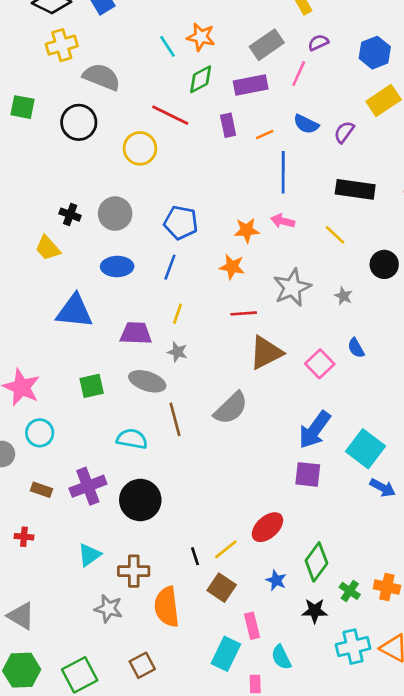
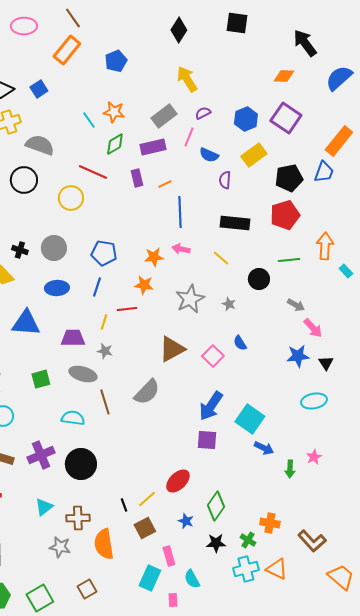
blue semicircle: (306, 124) -> (209, 155), moved
purple semicircle: (344, 132) -> (225, 180), turned -30
red line: (244, 313) -> (127, 309), moved
brown square: (222, 588) -> (145, 528), turned 30
green cross: (350, 591) -> (248, 540), moved

